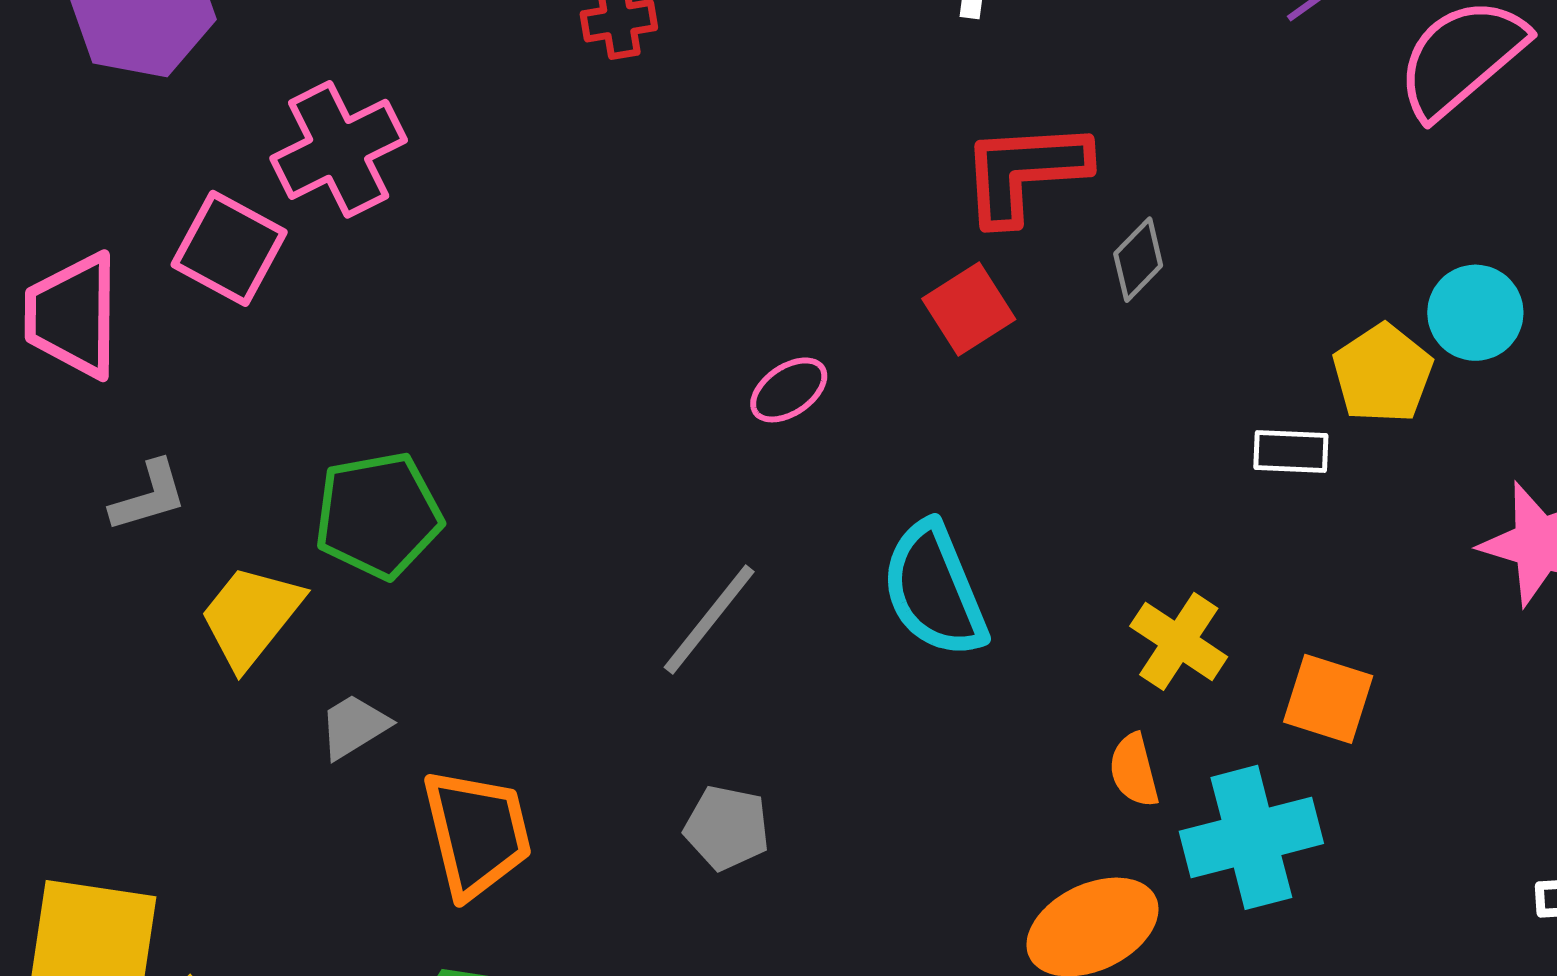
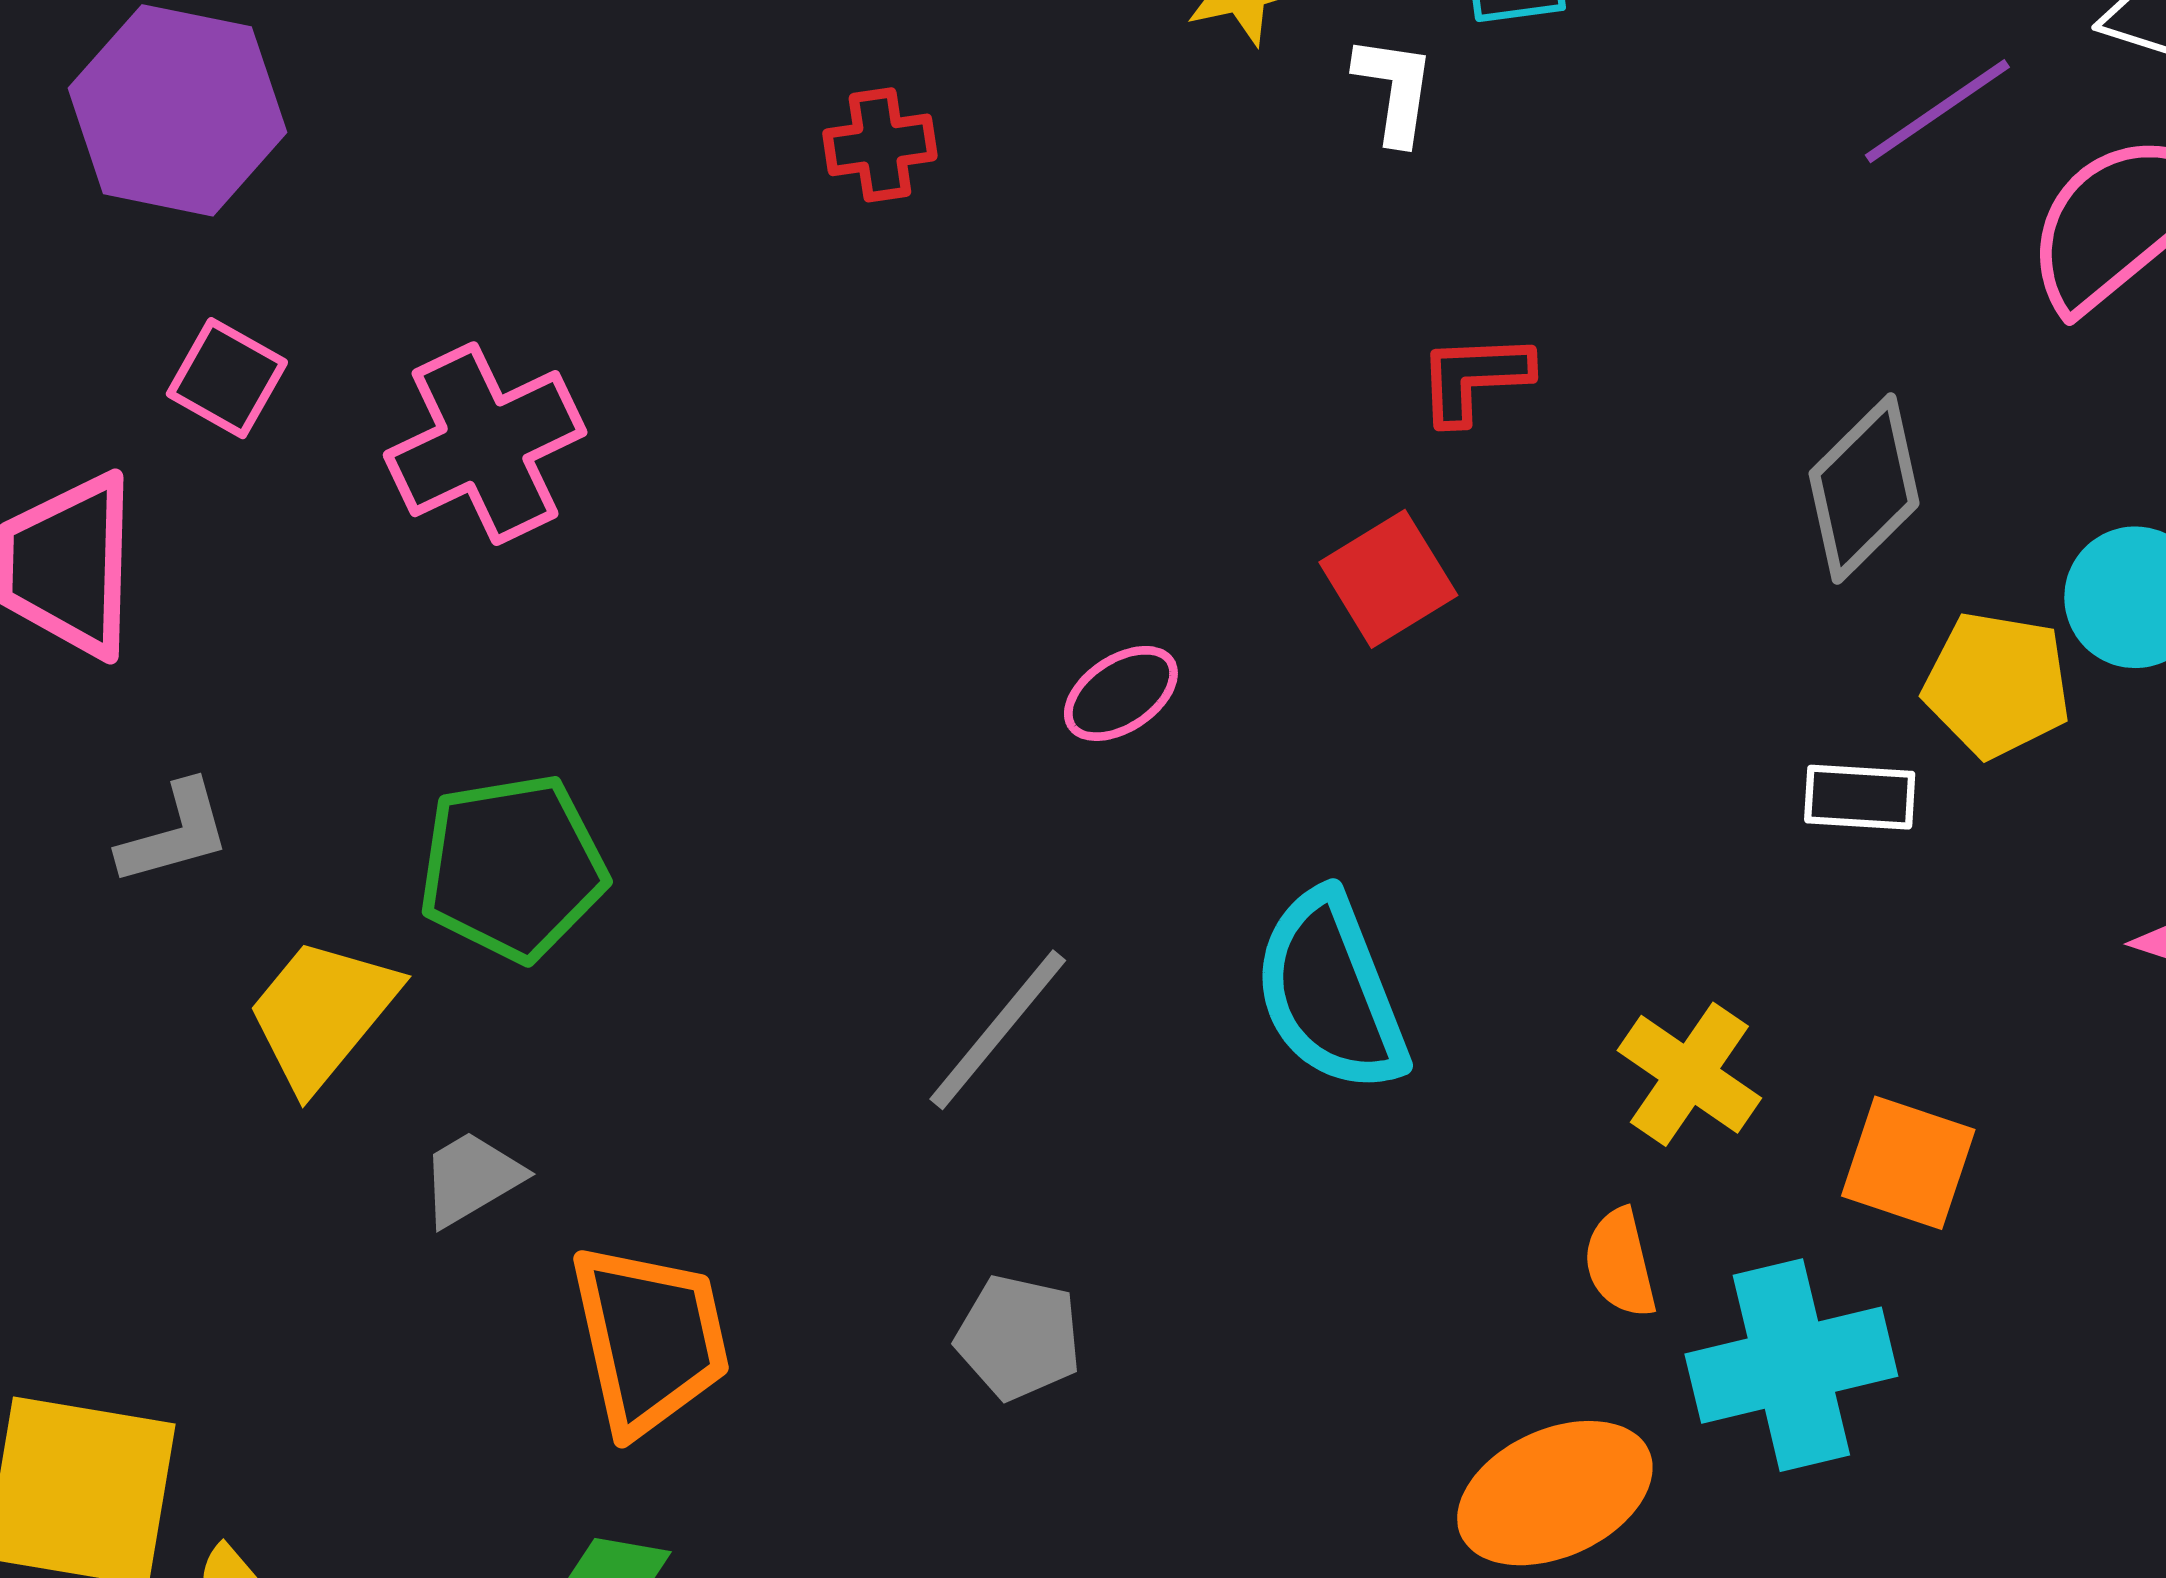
pink cross: (339, 149) -> (485, 444), moved
red L-shape: (1025, 172) -> (1474, 378), size x0.6
pink square: (229, 248) -> (227, 378), moved, size x0.7
gray diamond: (1138, 260) -> (1864, 489), moved, size x1.5
yellow pentagon: (1383, 374) -> (1997, 685), turned -30

